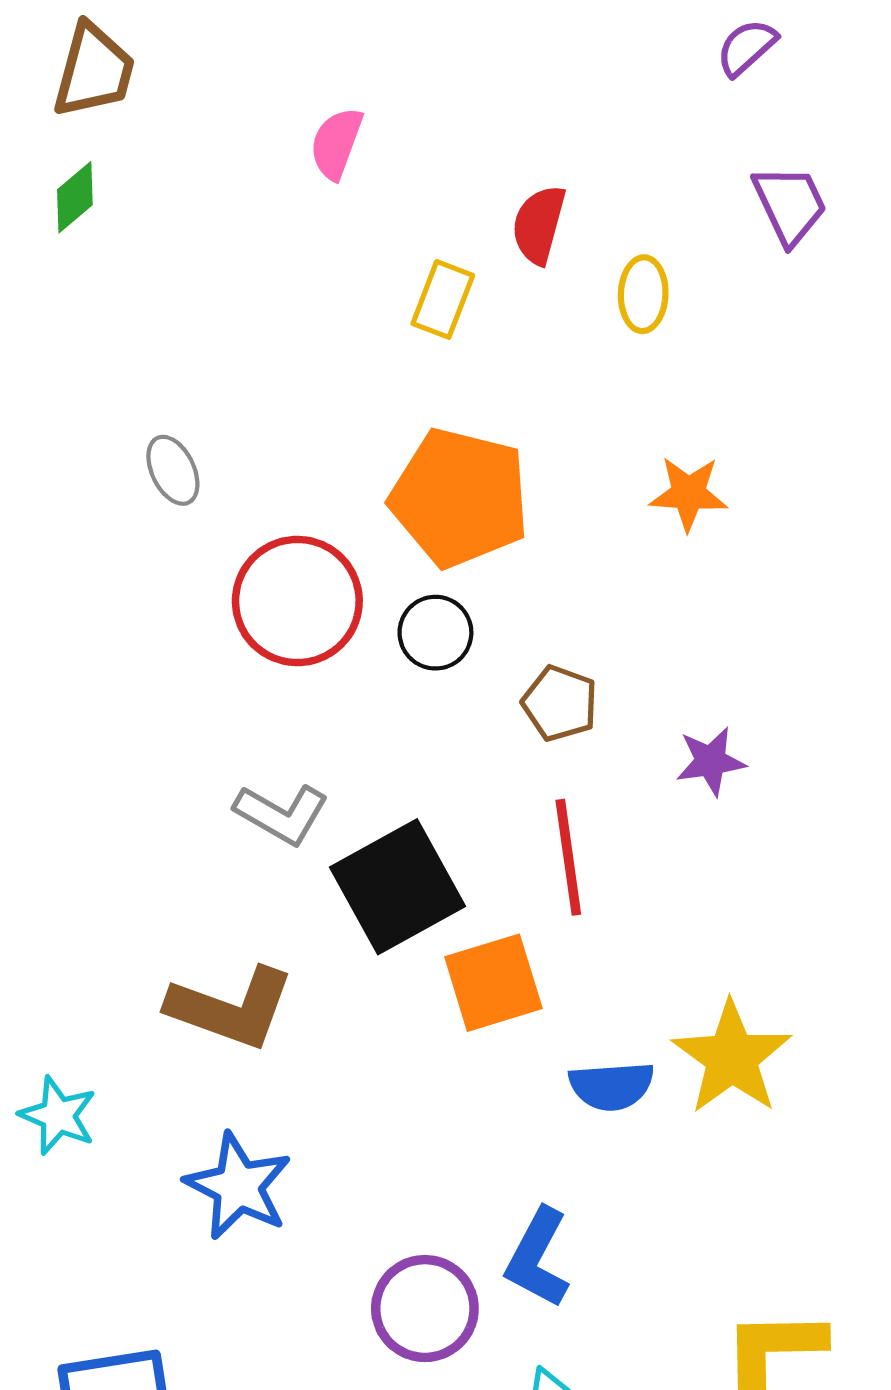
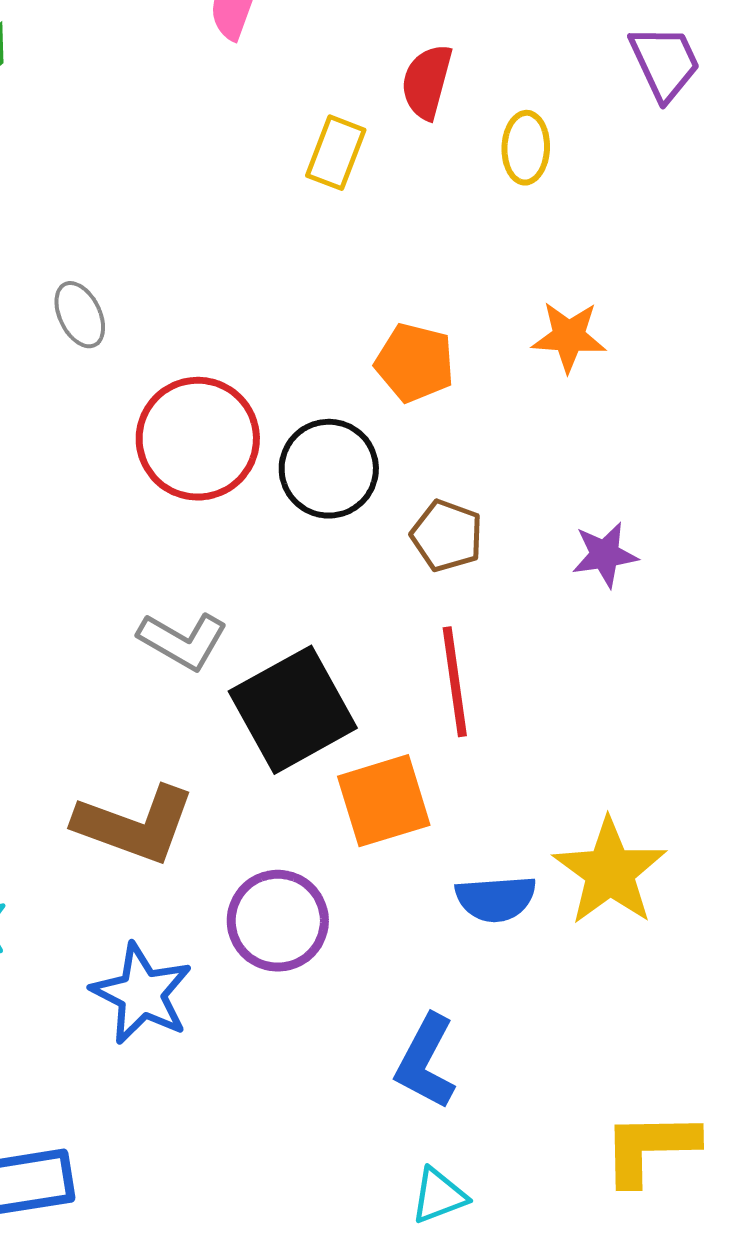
orange pentagon: (460, 498) -> (415, 363), moved, size x0.6
black circle: (435, 633) -> (329, 469), size x1.4
purple star: (711, 761) -> (605, 555), moved
purple circle: (425, 1309) -> (278, 921), moved

